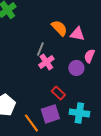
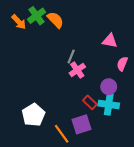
orange semicircle: (59, 28) -> (55, 20), moved
purple circle: (76, 68) -> (109, 87), moved
cyan cross: (79, 113) -> (109, 104), moved

